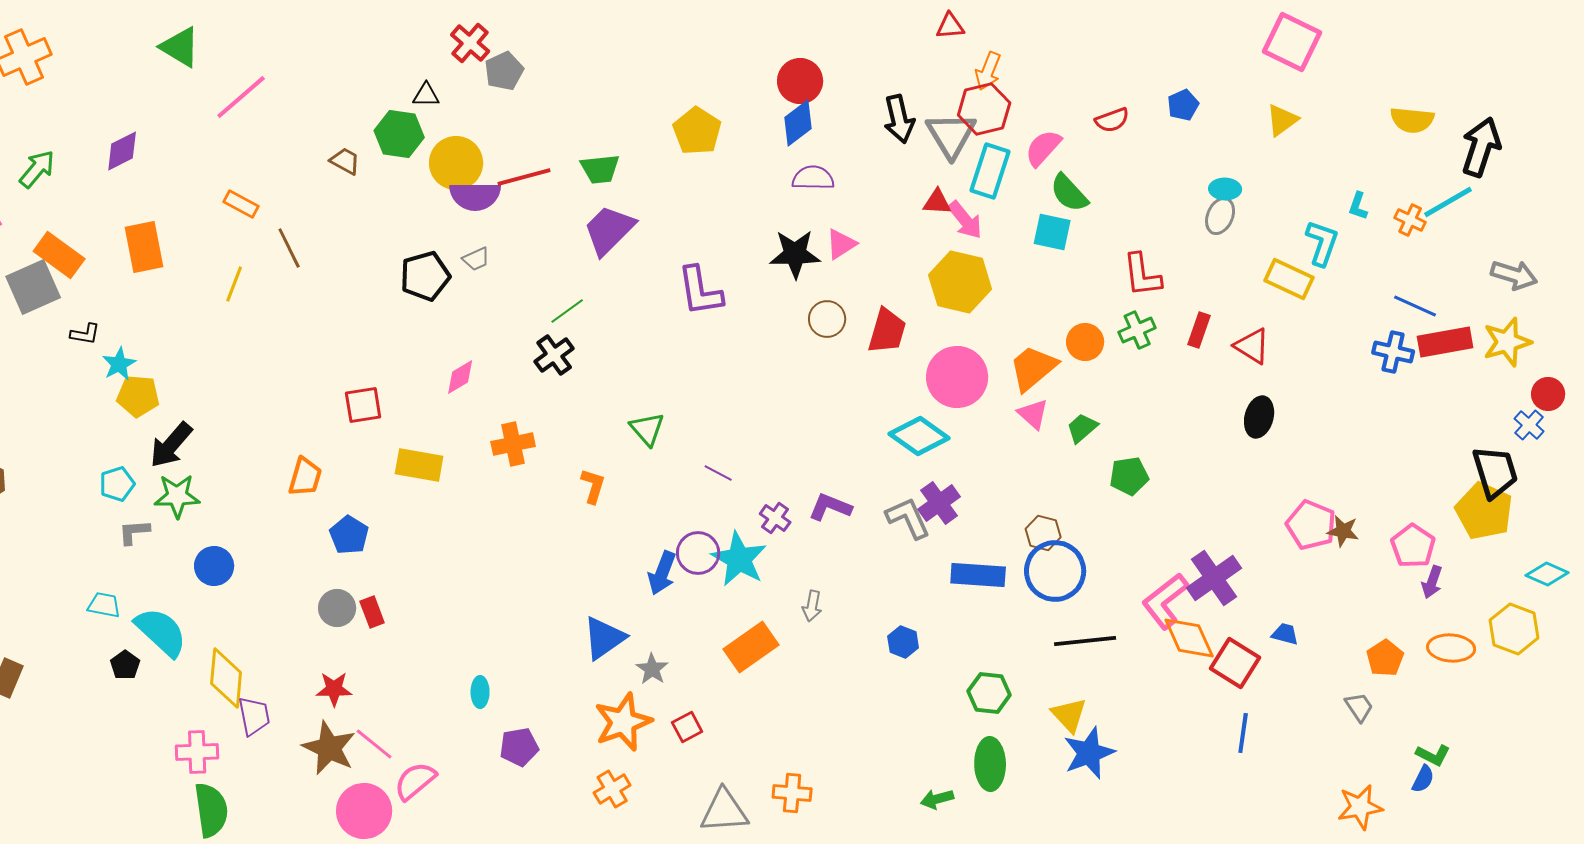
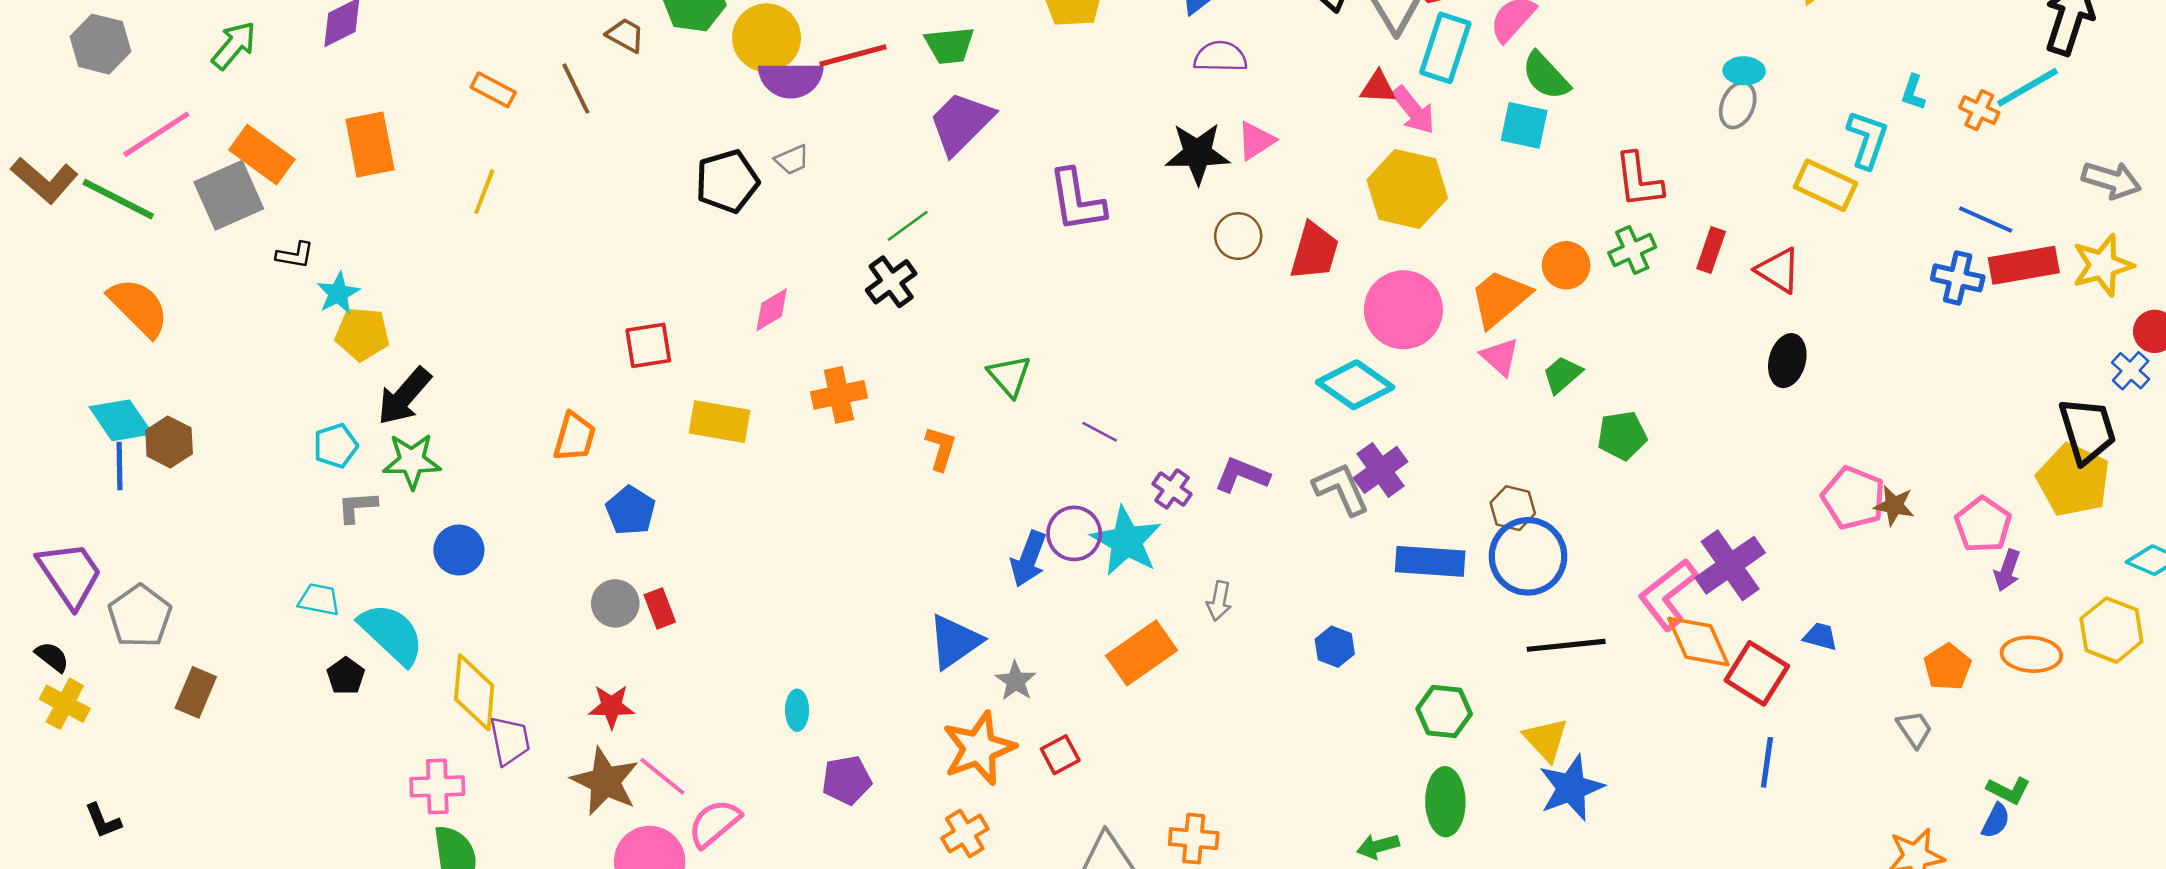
brown line: (289, 248) -> (576, 89), moved

